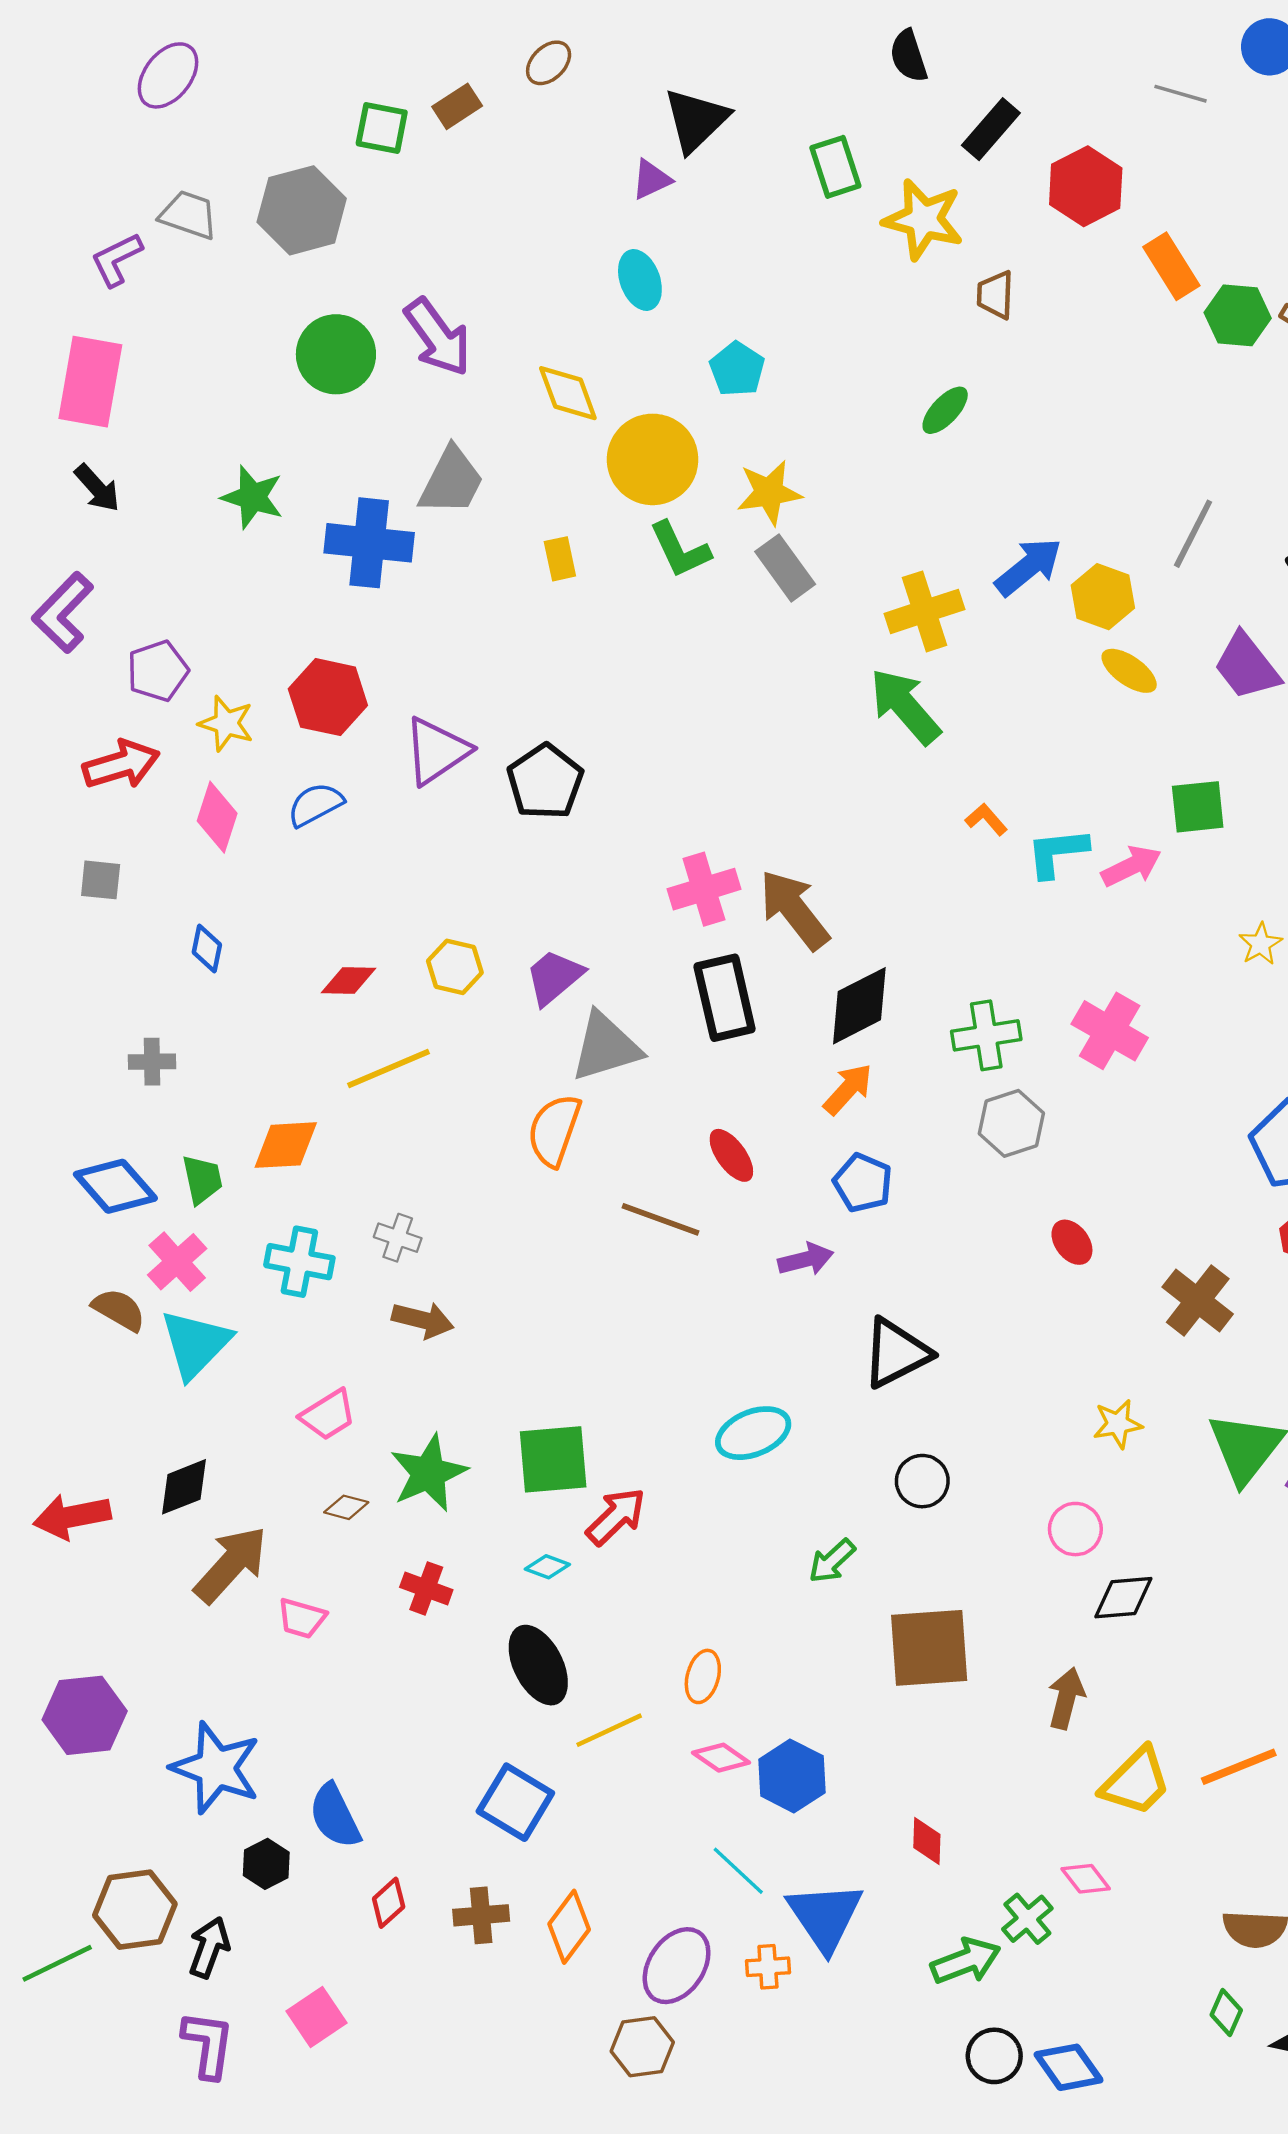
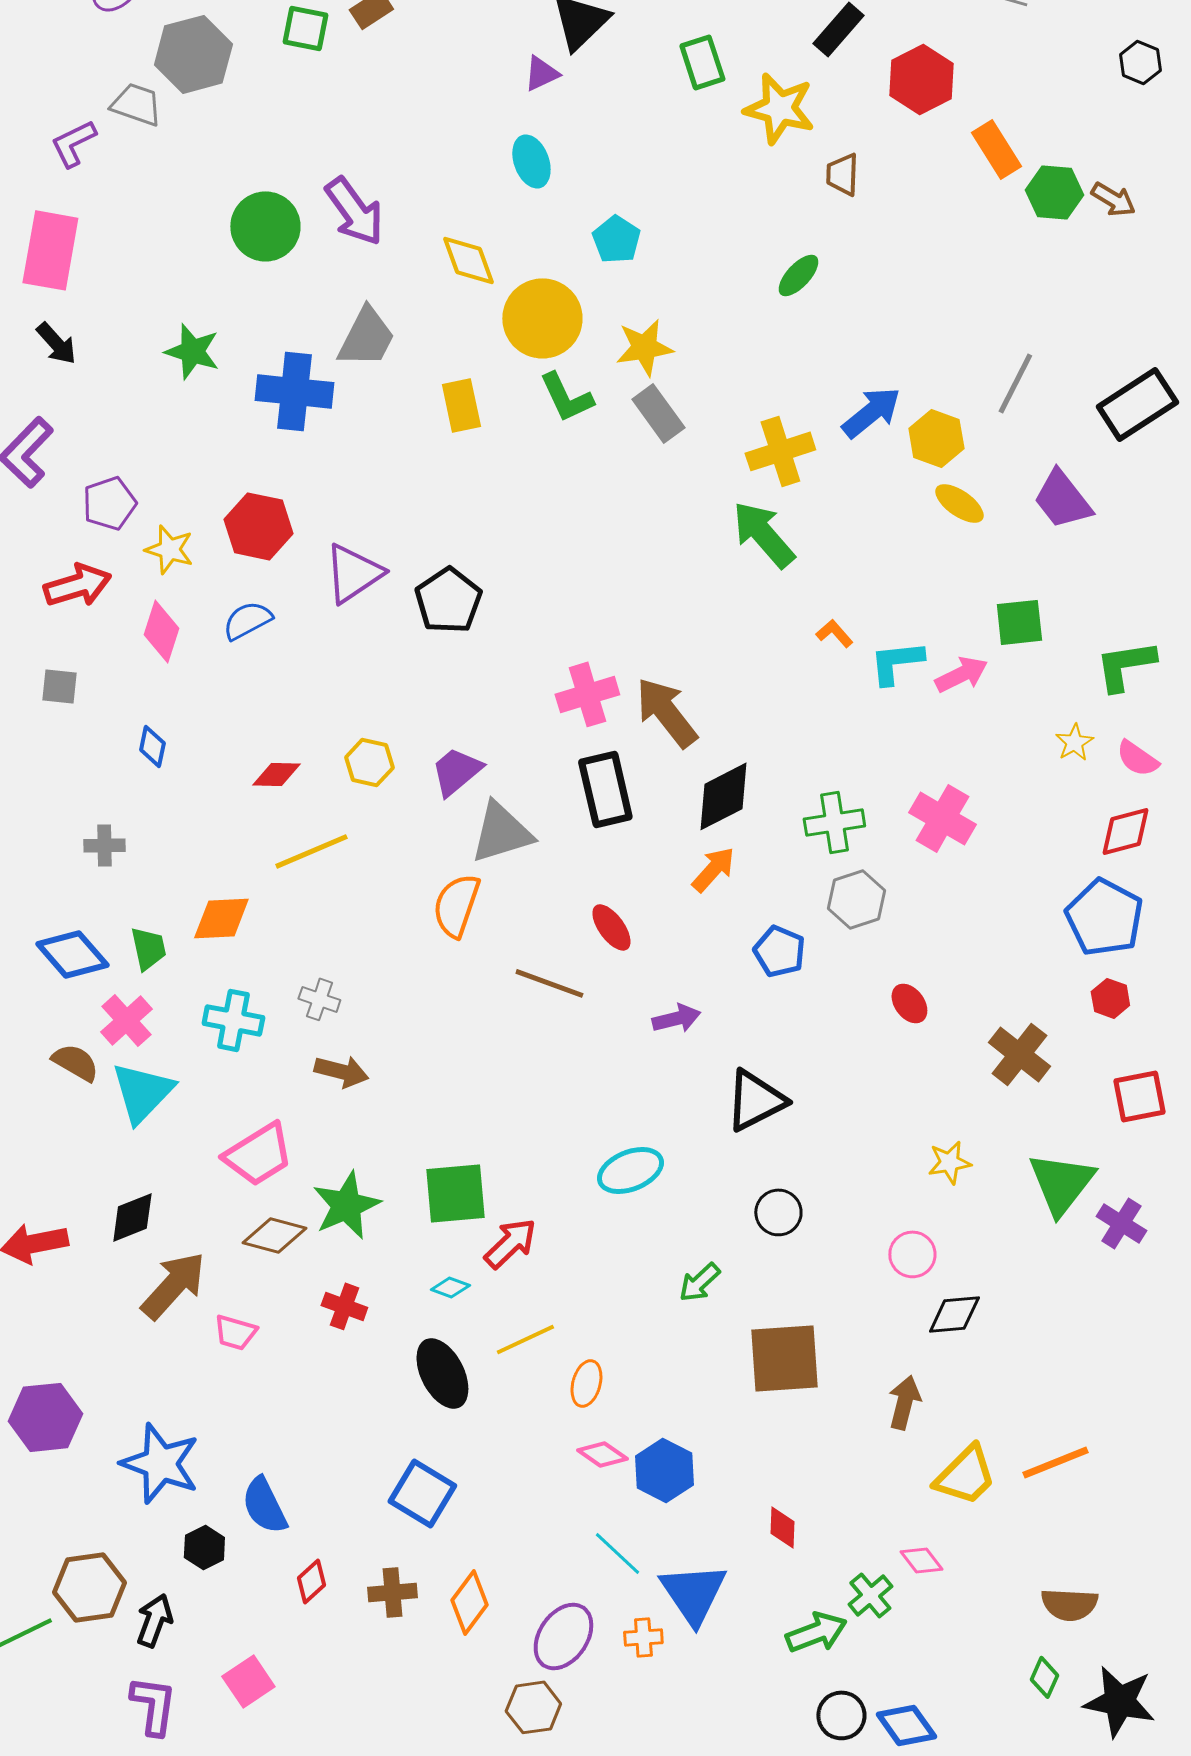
gray hexagon: (302, 210) -> (193, 54), moved
yellow rectangle: (560, 559) -> (461, 405), size x1.4
blue pentagon: (863, 1183) -> (779, 951), moved
pink trapezoid: (328, 1415) -> (258, 1154), size x1.4
brown diamond: (346, 1507) -> (274, 1235), size x1.6
yellow line: (609, 1730) -> (525, 1339), moved

